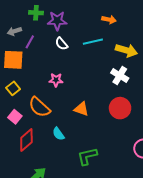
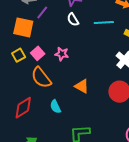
pink square: (15, 117) -> (38, 53), moved

